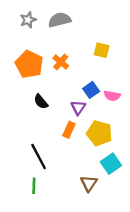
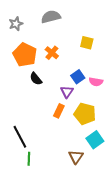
gray star: (28, 20) -> (16, 24), moved
black semicircle: (41, 102) -> (36, 79), moved
black line: (39, 157) -> (20, 137), moved

